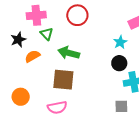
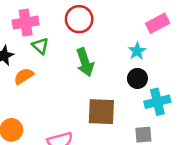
green arrow: (69, 53) -> (85, 62), moved, turned -120
brown square: (63, 80) -> (101, 112), moved

